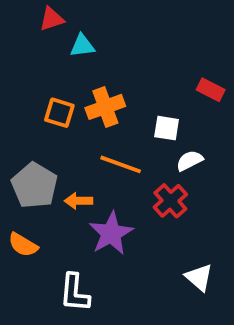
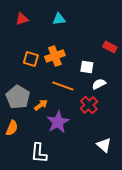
red triangle: (52, 19) -> (22, 19), moved
cyan triangle: (82, 46) -> (59, 19), moved
orange arrow: (78, 201) -> (41, 105), turned 144
orange semicircle: (23, 245) -> (12, 128), turned -98

